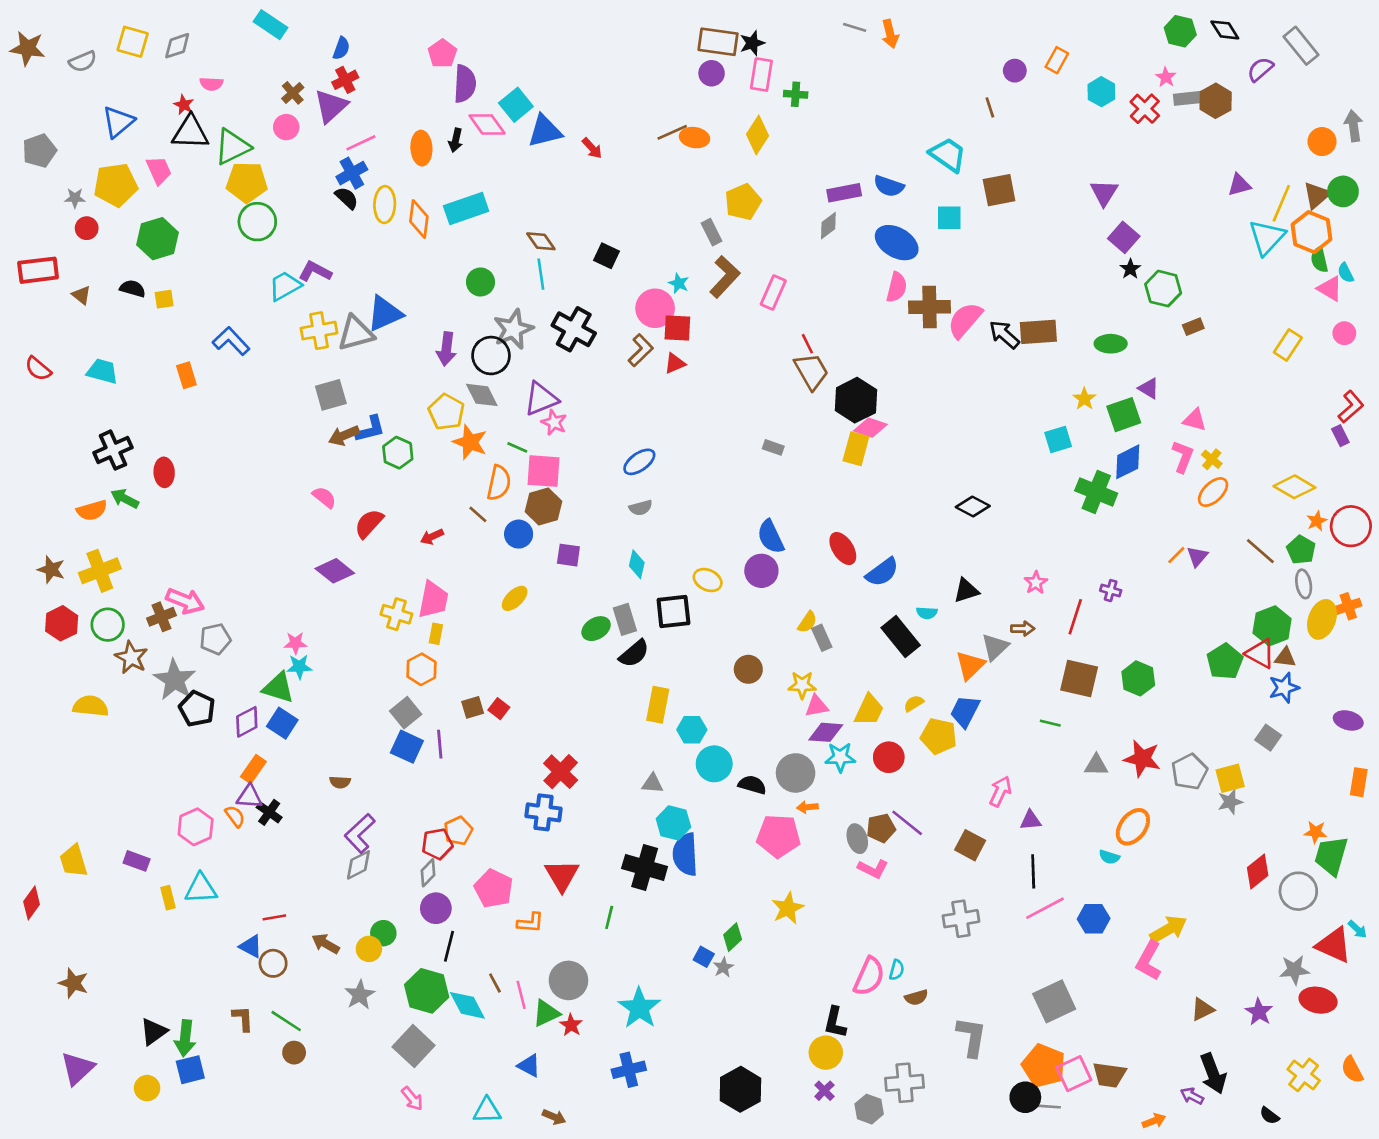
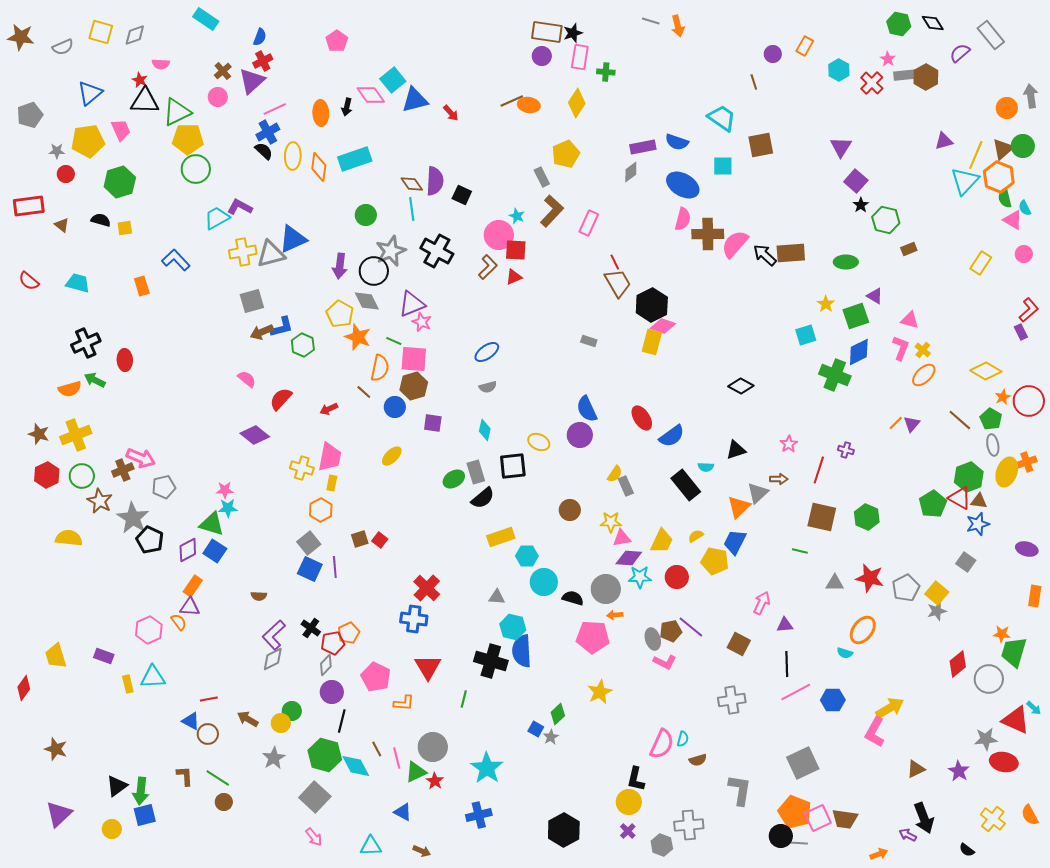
purple semicircle: (465, 84) -> (435, 181), moved
yellow rectangle: (658, 705) -> (501, 537), turned 60
yellow square: (1230, 778) -> (937, 593), turned -35
black cross: (269, 812) -> (311, 628), moved

